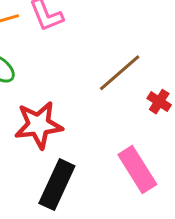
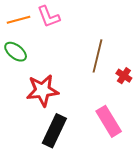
brown line: (120, 73) -> (97, 56), turned -36

